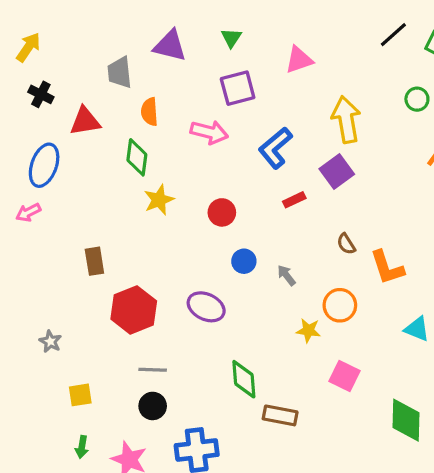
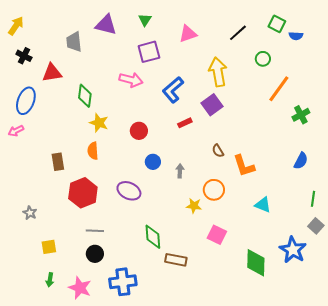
black line: (393, 35) -> (238, 33), moved
orange semicircle: (149, 112) -> (93, 151), moved
yellow star: (159, 200) -> (99, 123), turned -30
gray arrow: (286, 275) -> (180, 171), turned 40

